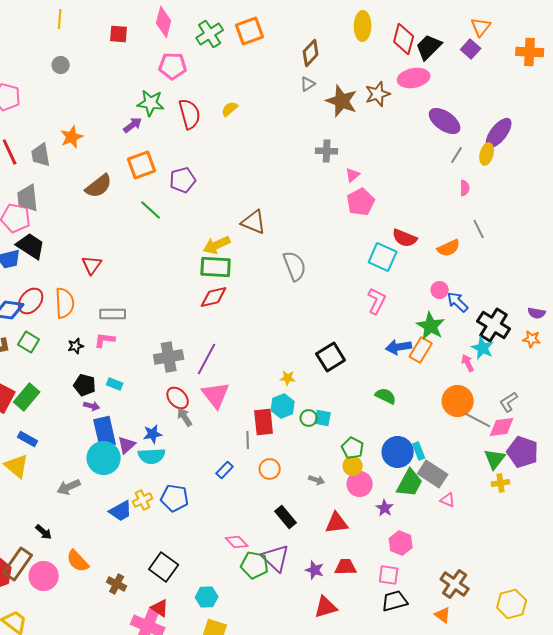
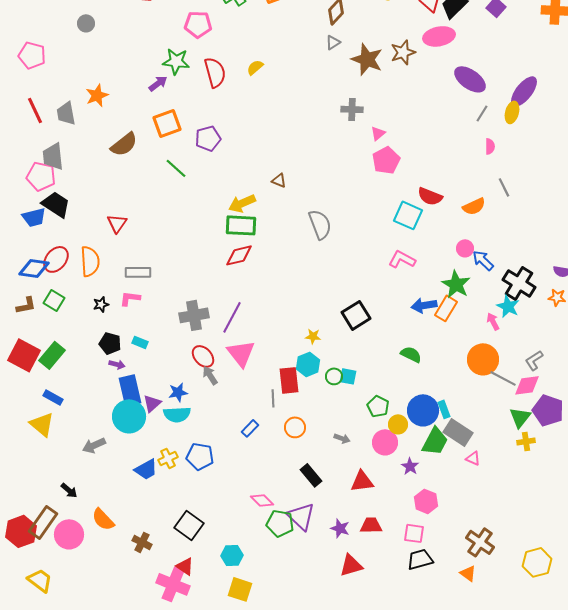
brown triangle: (254, 222) -> (279, 180), size x0.6
pink L-shape: (377, 301) -> (402, 259), turned -88
yellow circle: (353, 466) -> (398, 424), moved

